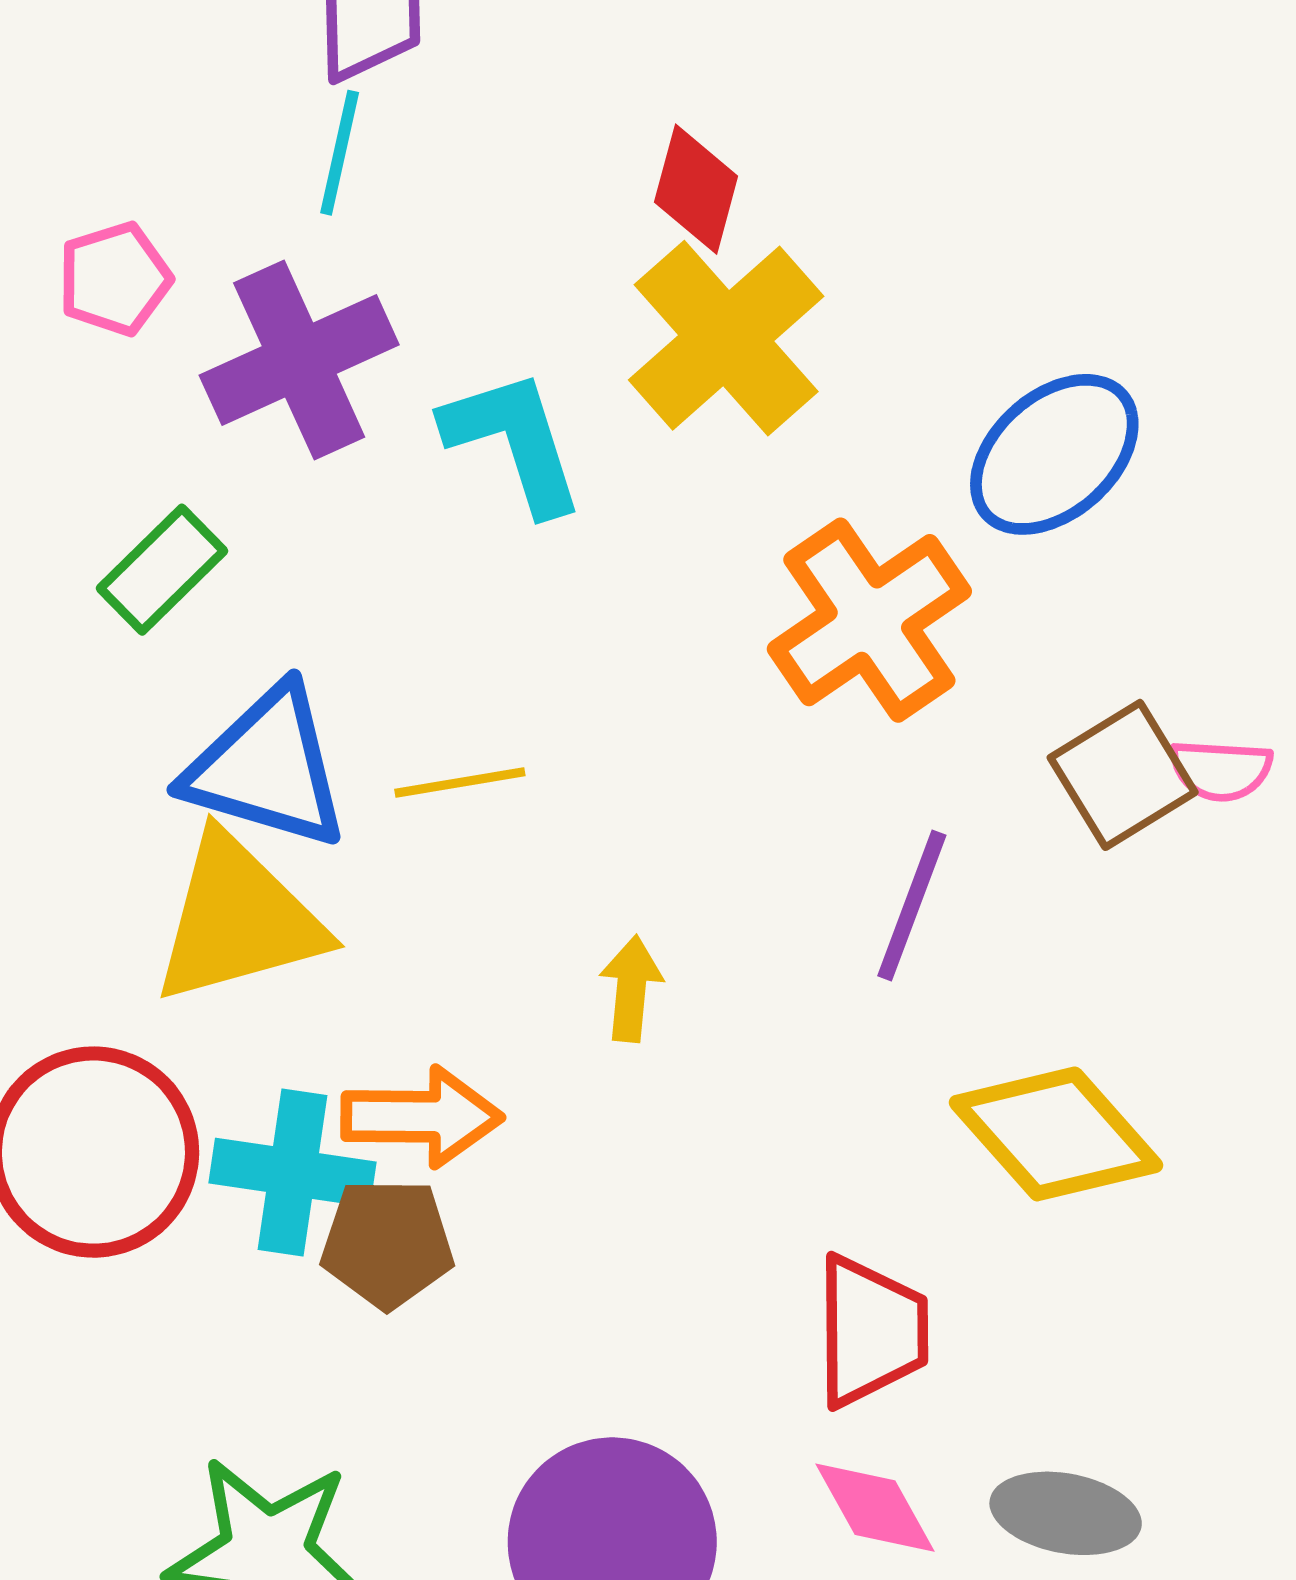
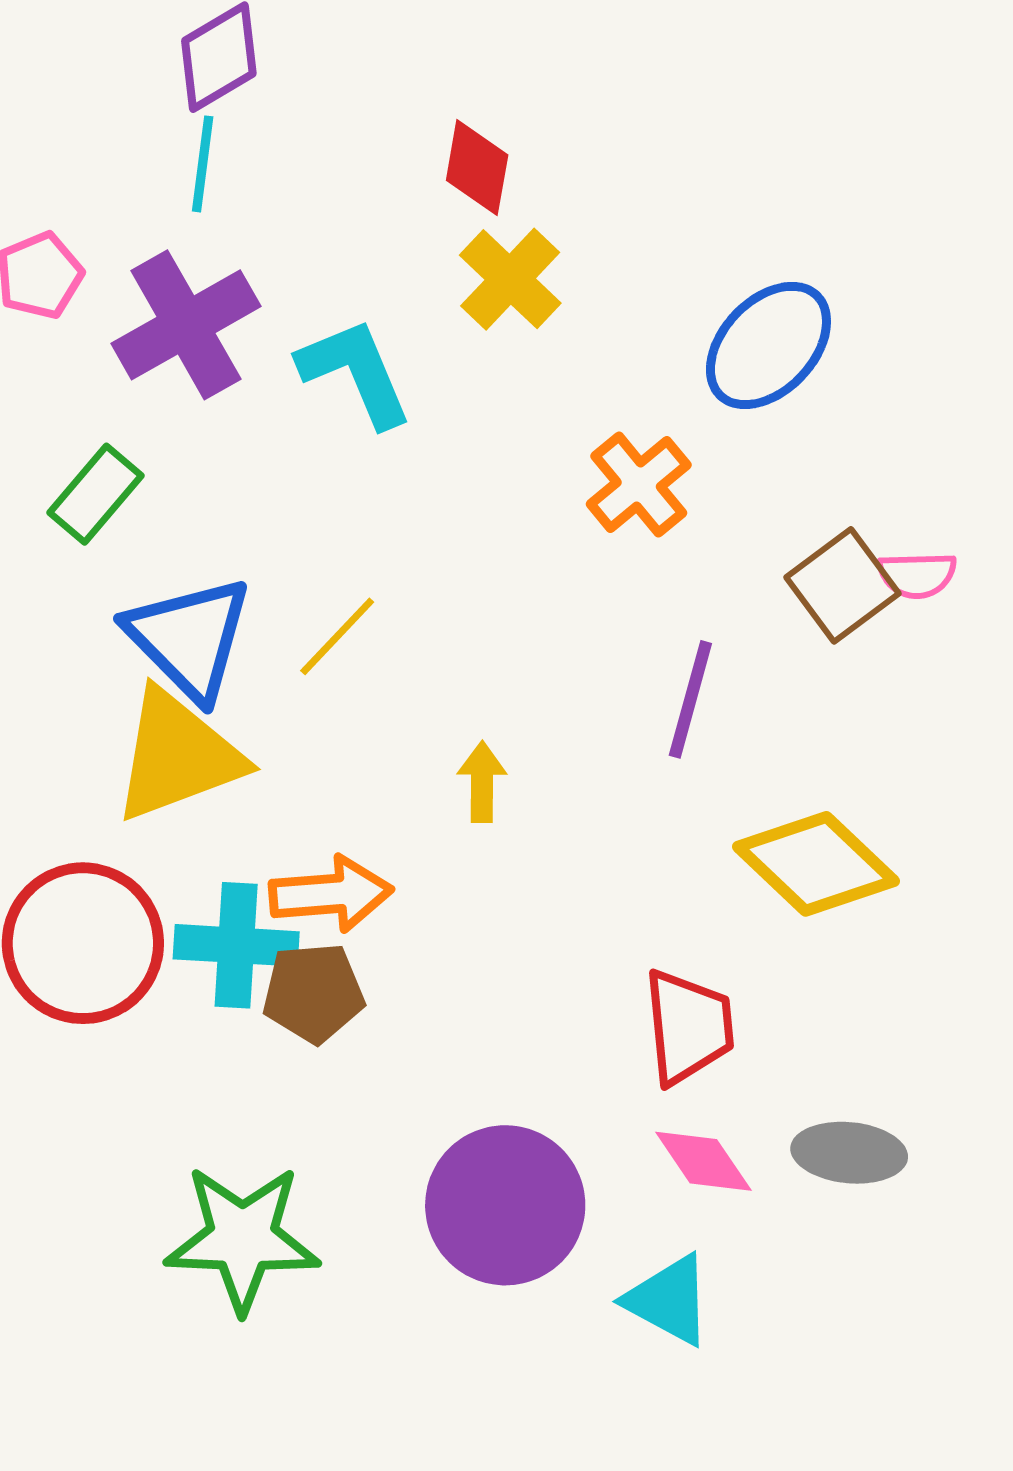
yellow cross: (726, 338) -> (510, 279), size x0.7
orange cross: (869, 620) -> (639, 485), size x0.7
blue triangle: (267, 768) -> (189, 638), turned 34
yellow line: (460, 783) -> (337, 636), turned -32

